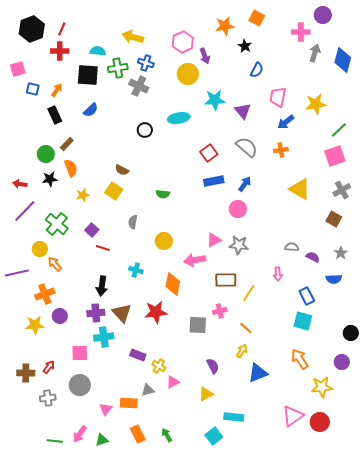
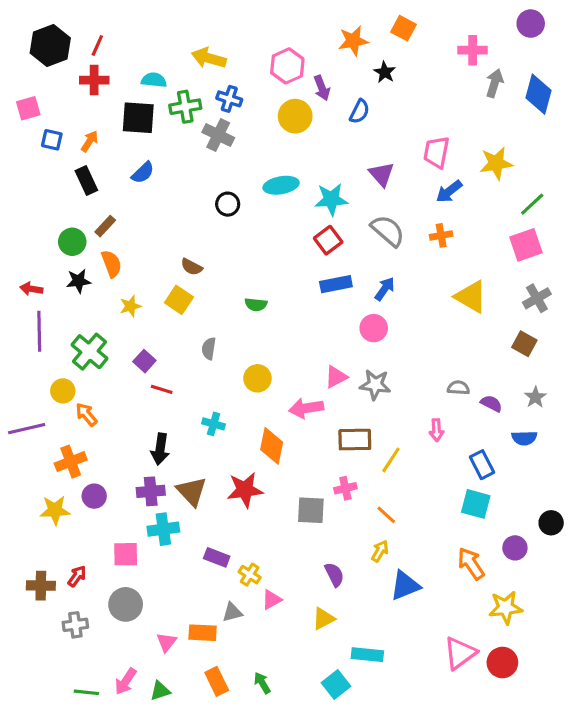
purple circle: (323, 15) -> (531, 24), moved
blue semicircle: (257, 70) -> (360, 111), moved
cyan star: (215, 100) -> (331, 199), moved
purple line: (25, 211) -> (39, 331), turned -45
purple circle: (342, 362) -> (515, 548), moved

